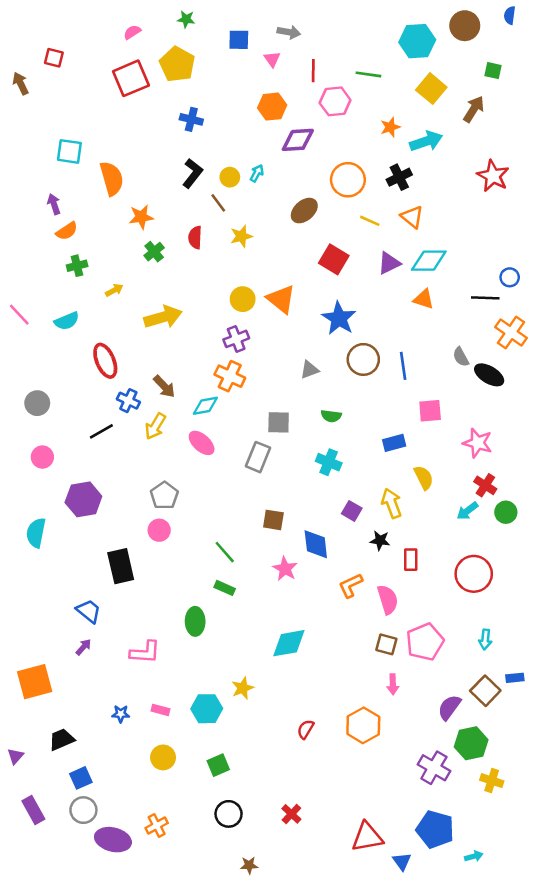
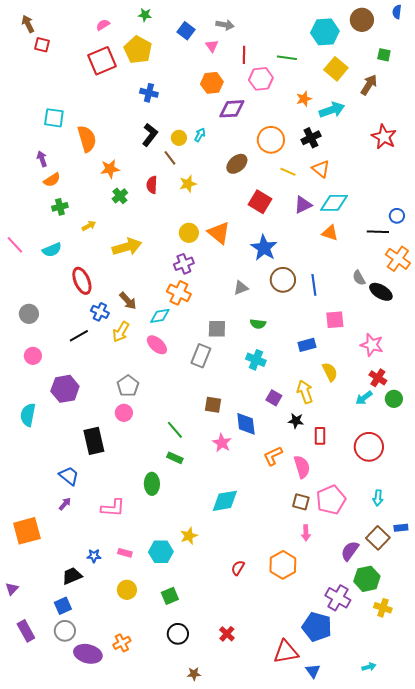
blue square: (239, 40) -> (186, 31), turned 36
brown arrow: (21, 83) -> (28, 24), moved
black trapezoid: (62, 739) -> (72, 576), moved
blue pentagon: (435, 829) -> (317, 627), moved

